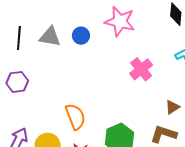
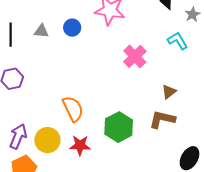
gray triangle: (50, 37) -> (41, 31), size x0.7

